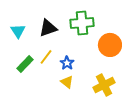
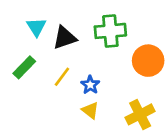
cyan triangle: (18, 31) -> (36, 27), moved
green rectangle: (25, 64) -> (24, 67), moved

